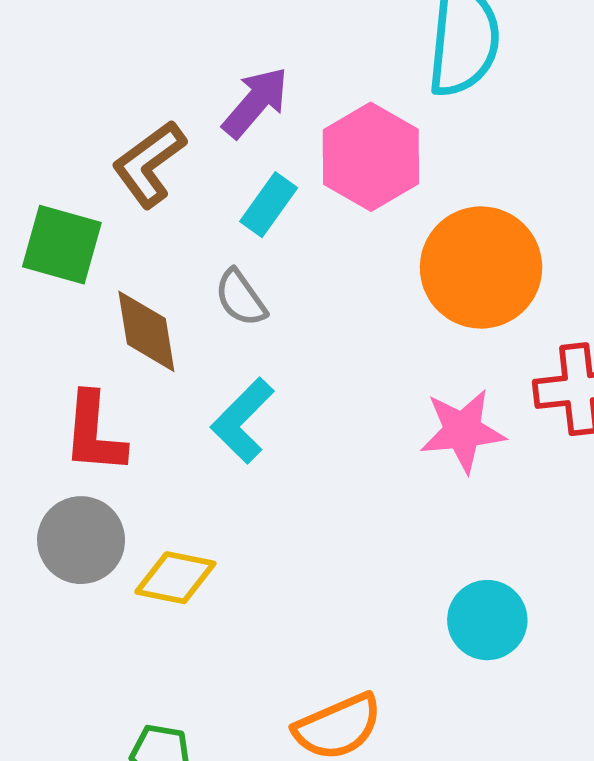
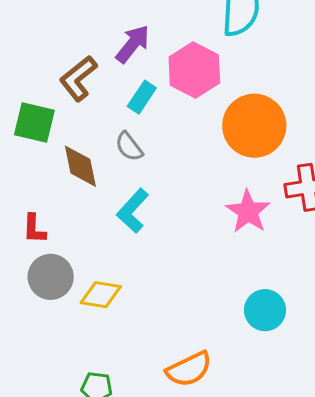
pink star: (463, 431) -> (248, 212), turned -30
red L-shape: (94, 433) -> (34, 229), moved, size x0.7

